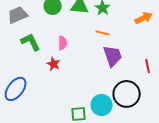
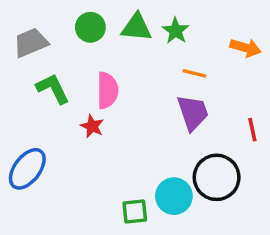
orange arrow: (144, 18) -> (246, 48), turned 42
orange line: (103, 33) -> (194, 73), moved
pink semicircle: (63, 43) -> (107, 90), size x1.5

